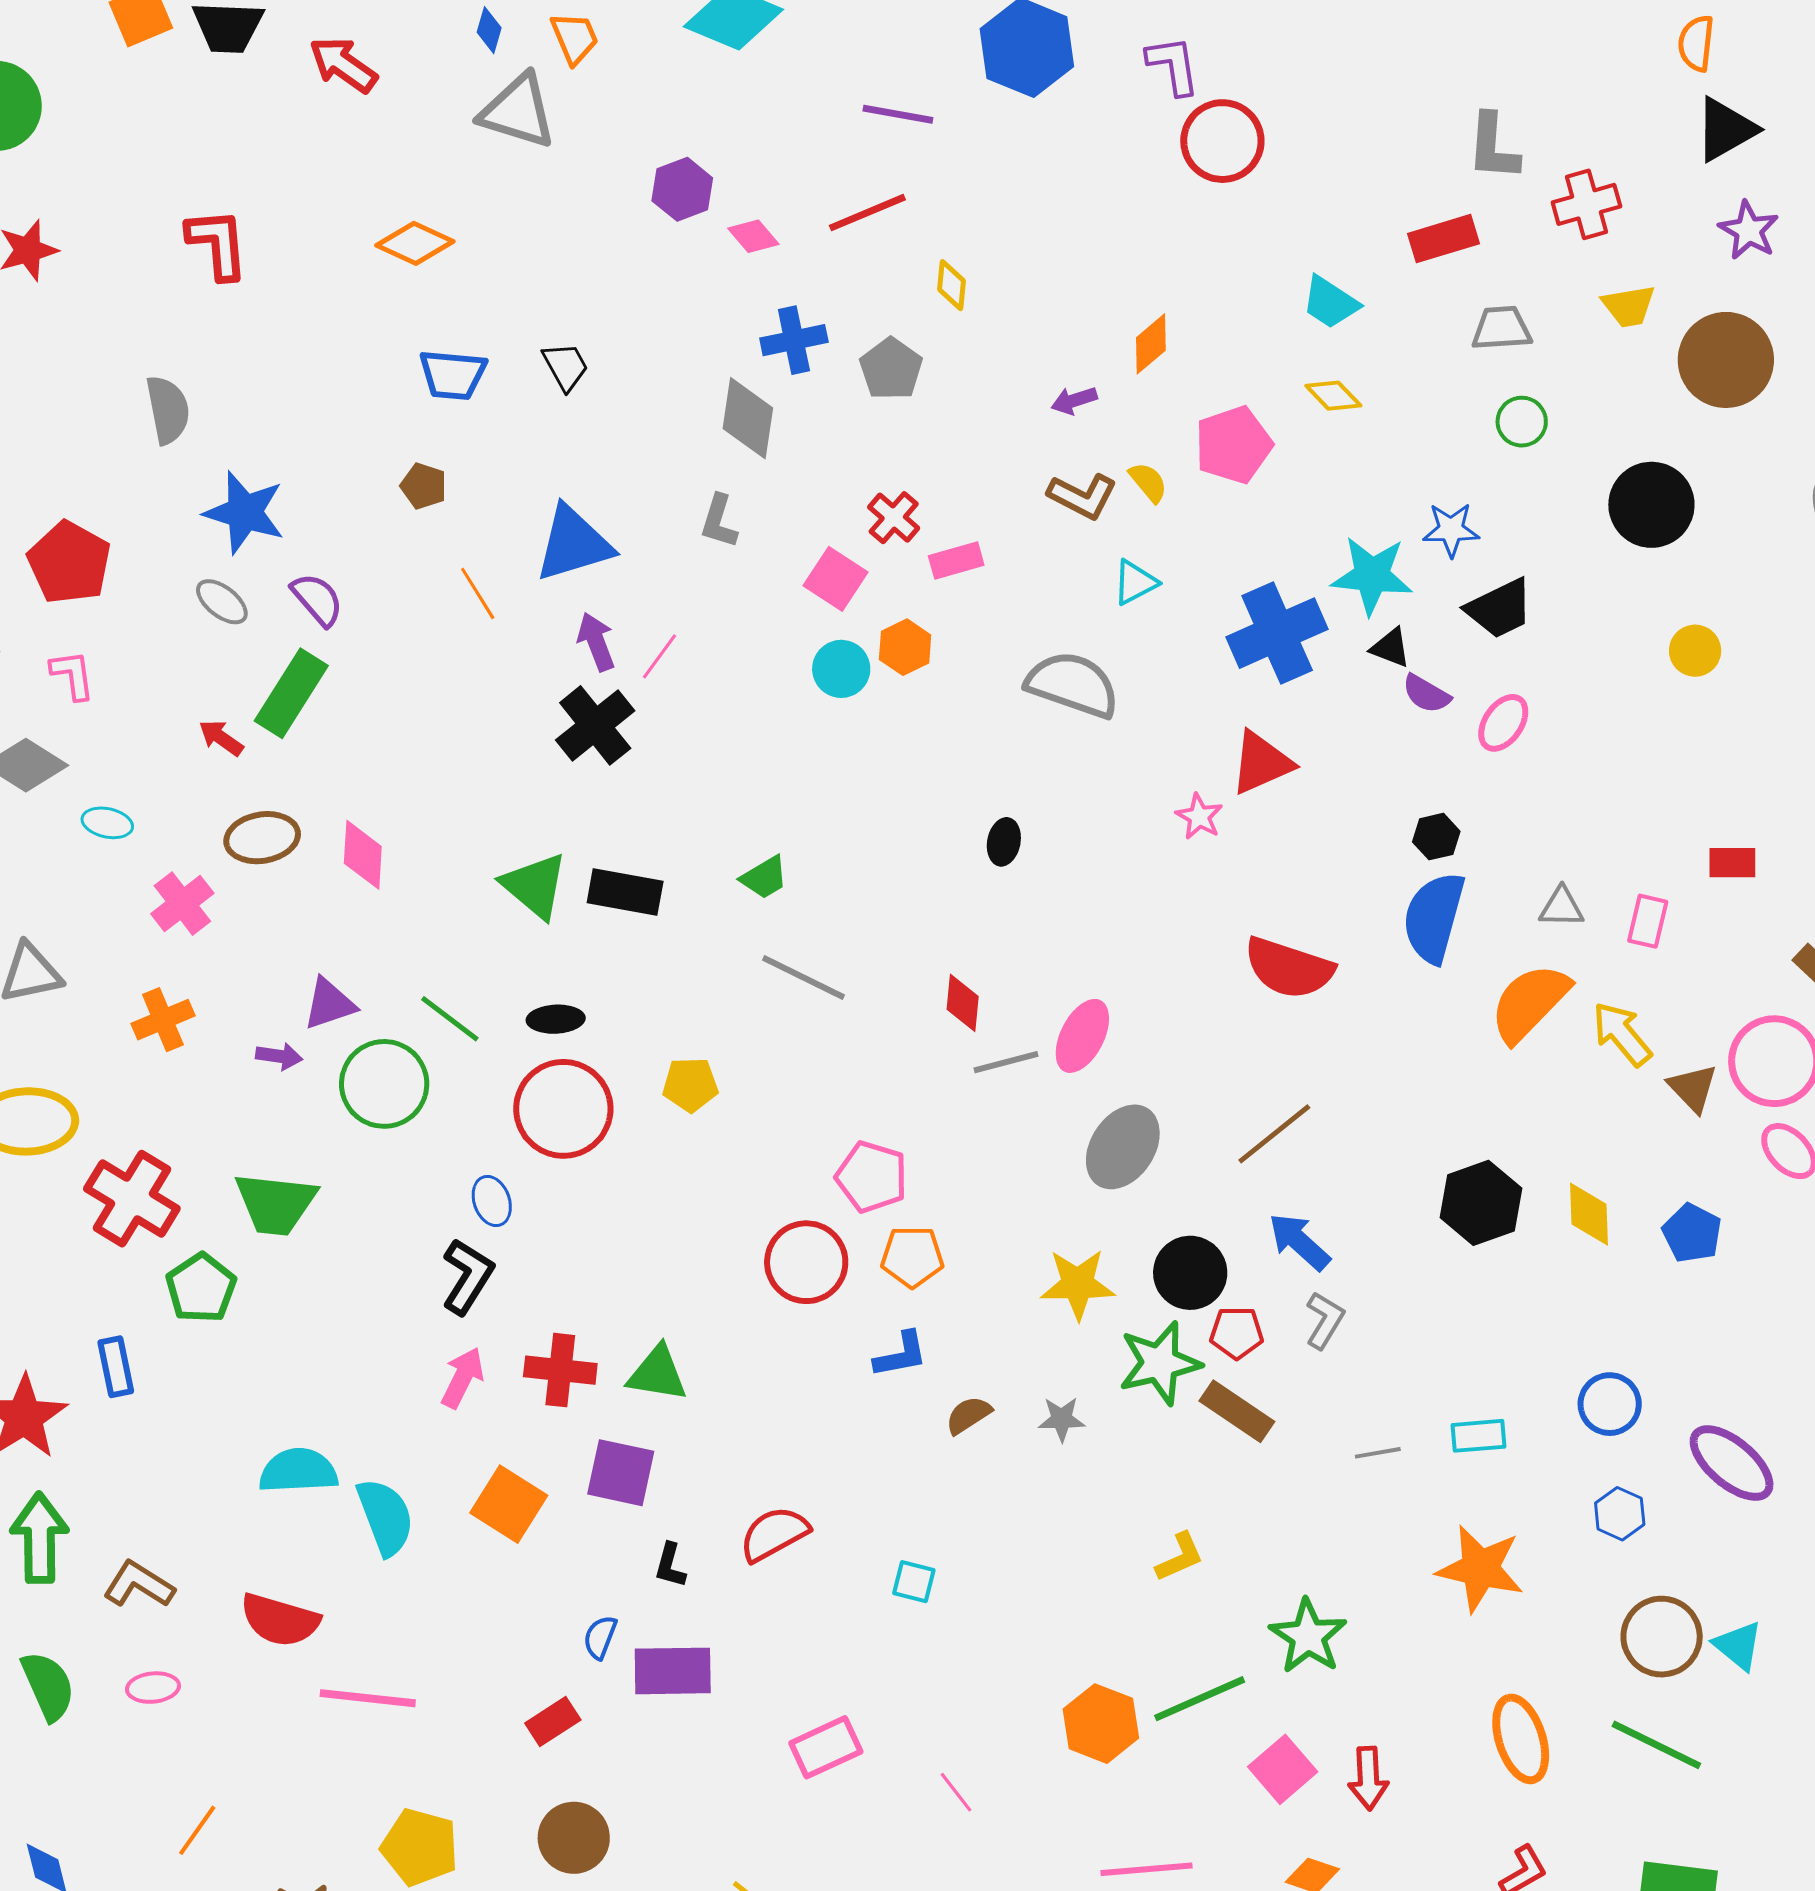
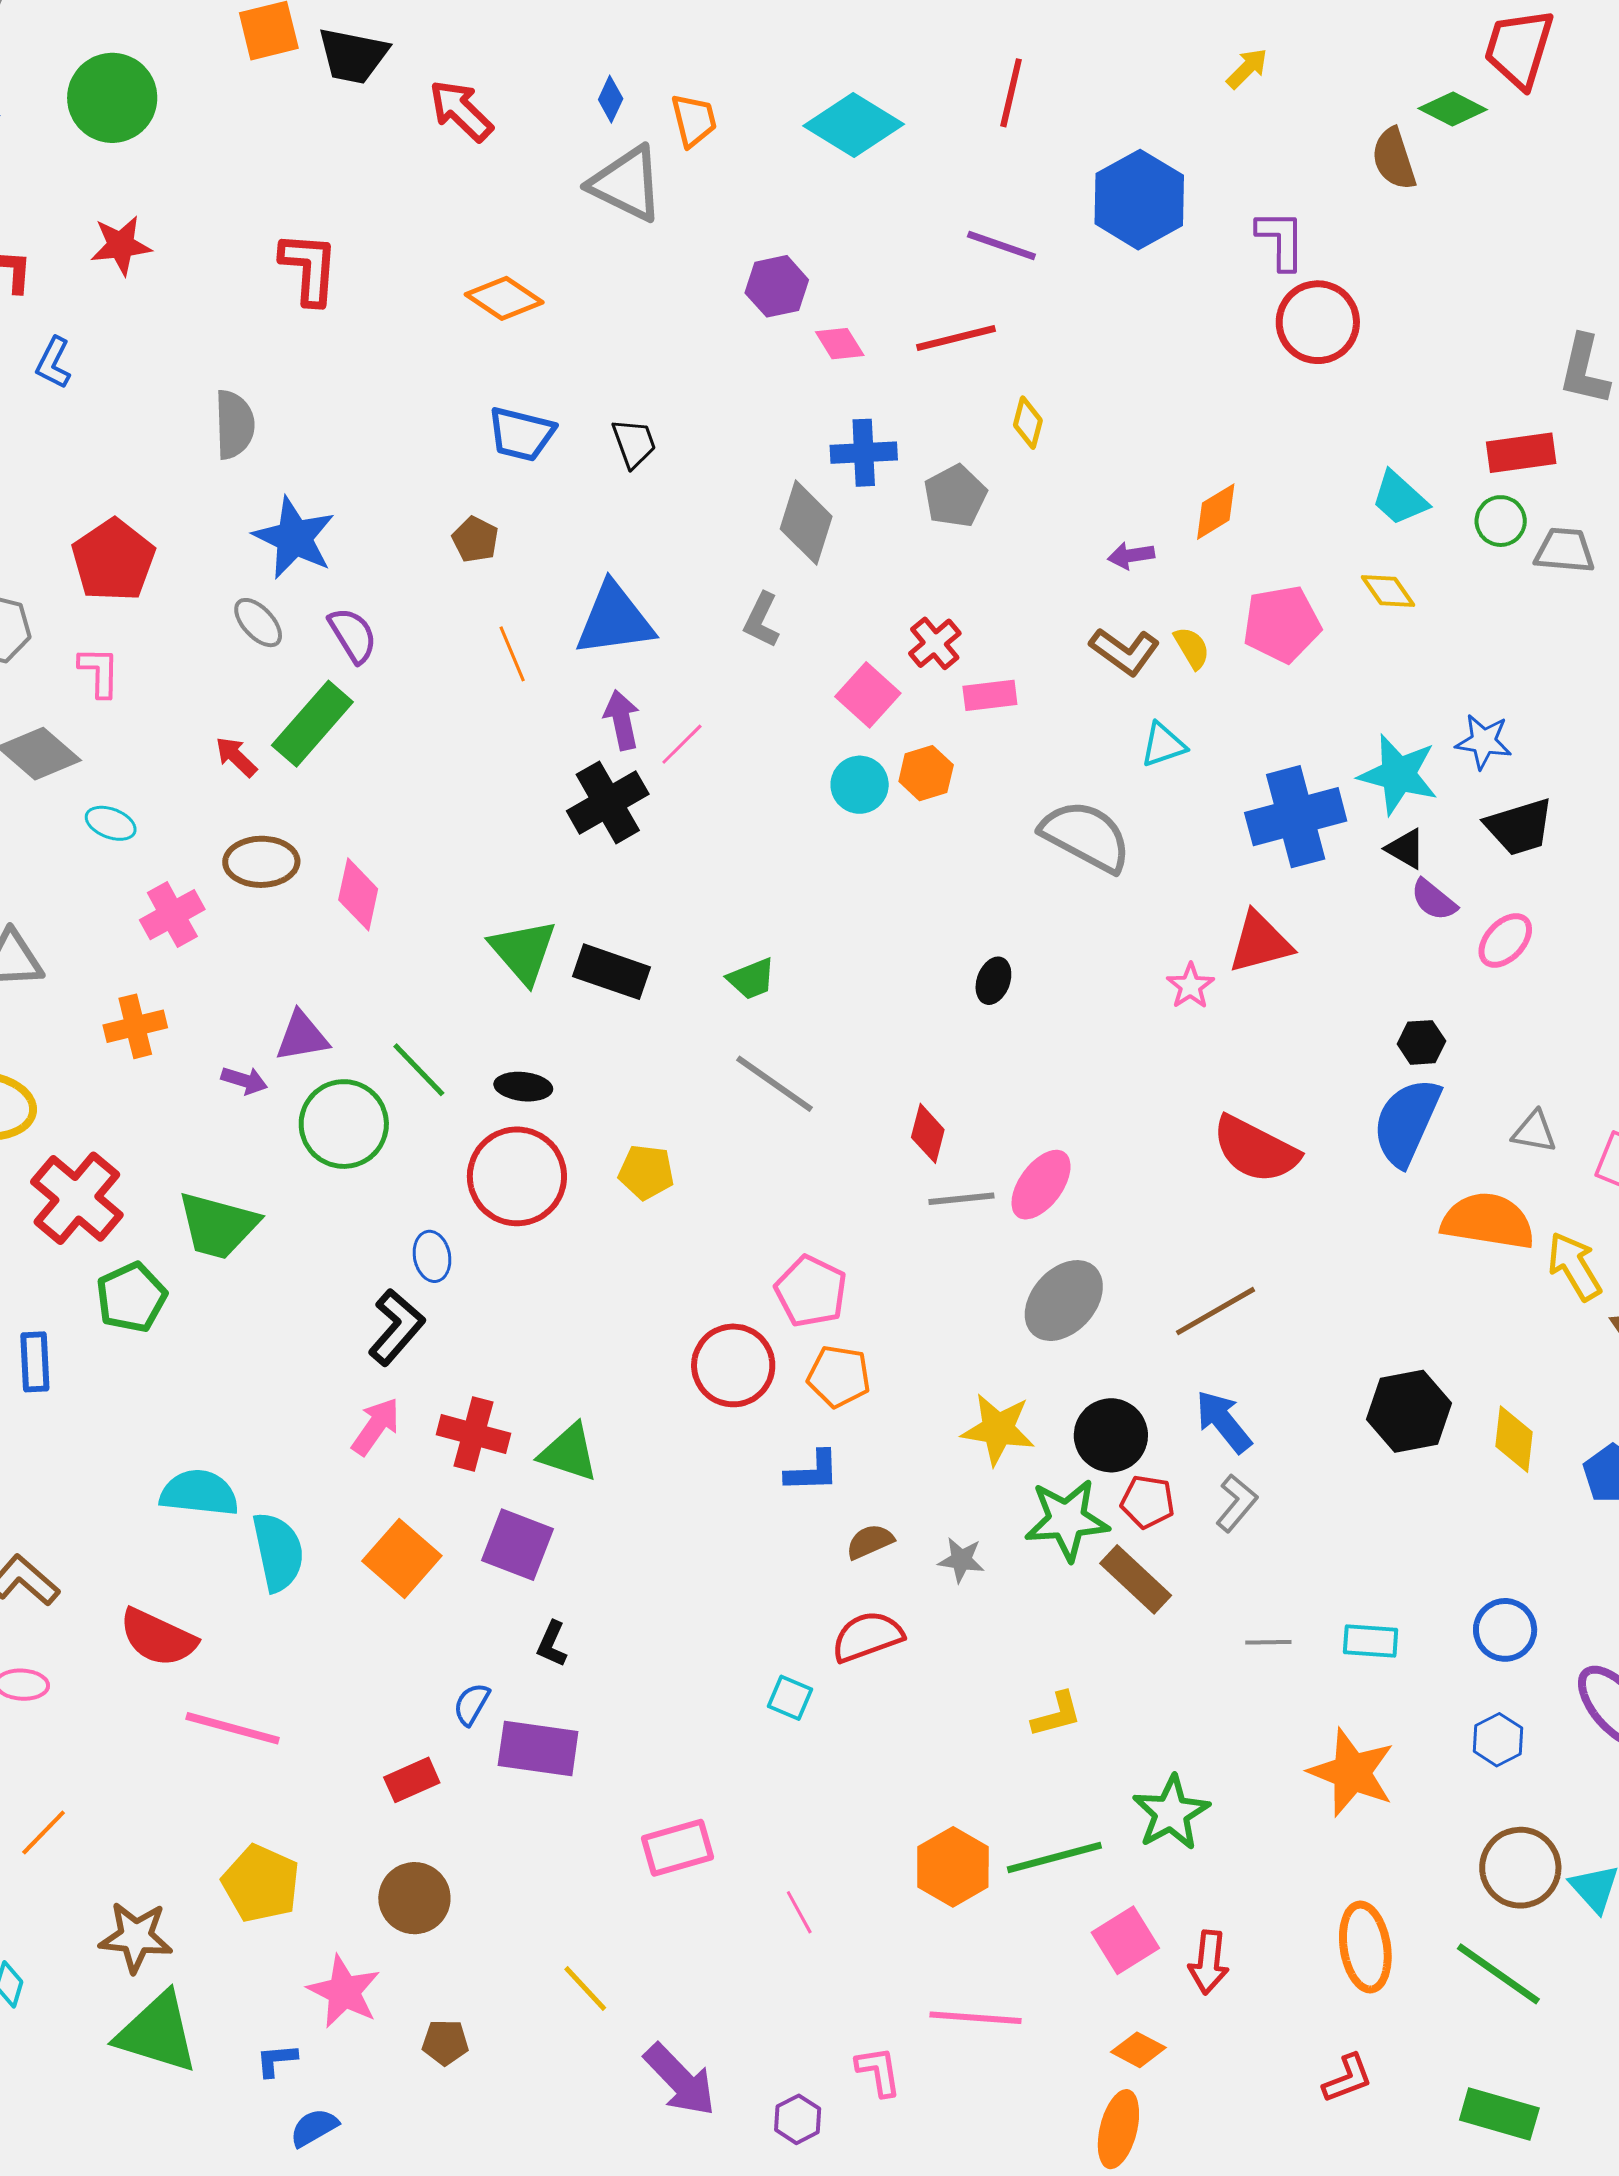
green circle: (1522, 422) -> (1501, 521), moved
orange semicircle: (1530, 1003) -> (1488, 1221), turned 46
red semicircle: (774, 1534) -> (867, 1637), moved

